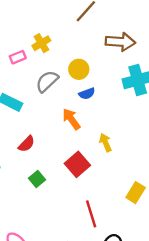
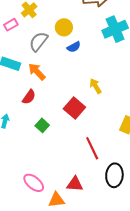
orange arrow: (71, 119) -> (37, 72), moved

